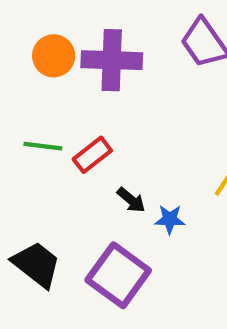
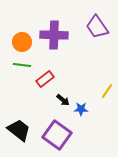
orange circle: (54, 56) -> (22, 42), moved
green line: (43, 146) -> (22, 65), moved

